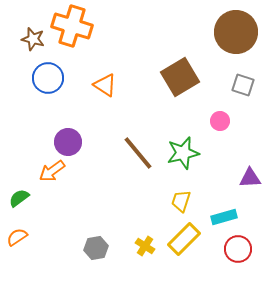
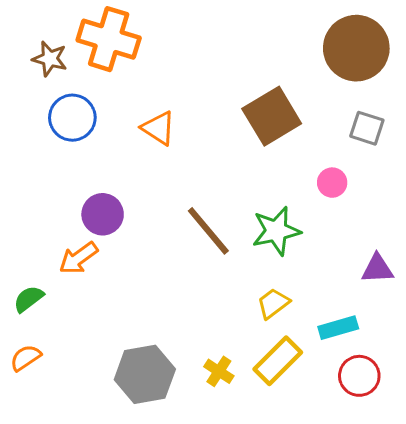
yellow trapezoid: (181, 201) -> (273, 303), turned 35
gray hexagon: (96, 248) -> (145, 374), size x1.6

